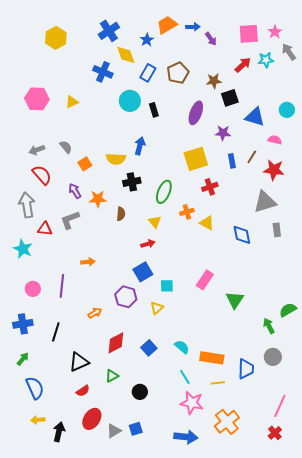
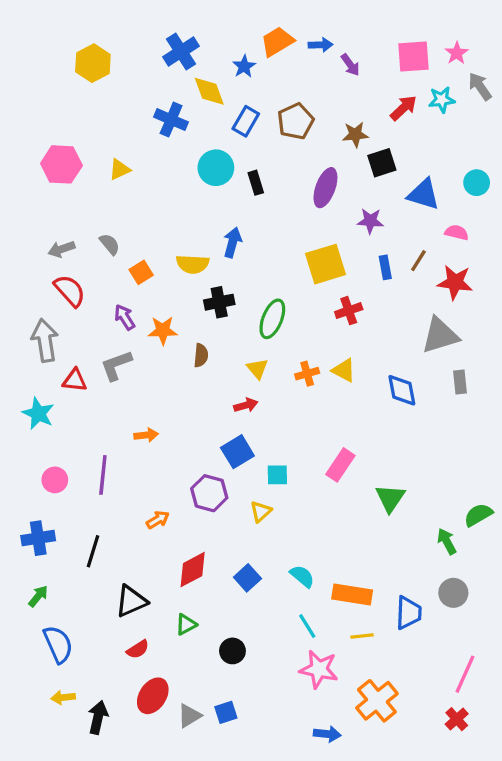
orange cross: (187, 212) -> (307, 374), moved
blue arrow: (186, 437) -> (327, 734), moved, size x0.7

